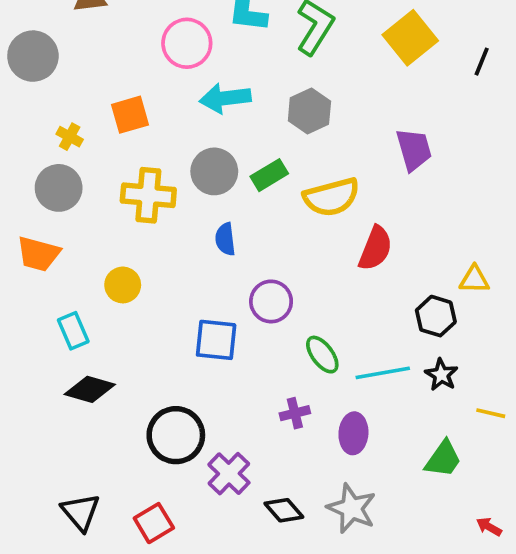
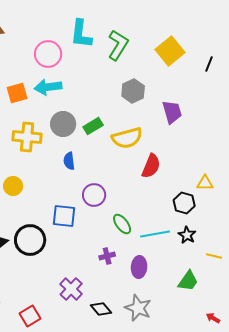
cyan arrow: (225, 98) -> (48, 87), moved
gray hexagon: (309, 111) -> (133, 91), moved
black circle: (176, 435) -> (30, 240), moved

